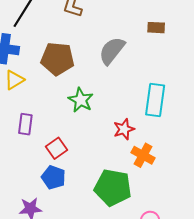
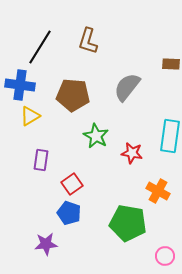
red star: (124, 129) -> (132, 153), moved, turned 30

